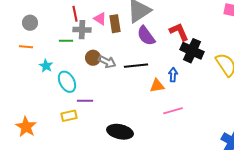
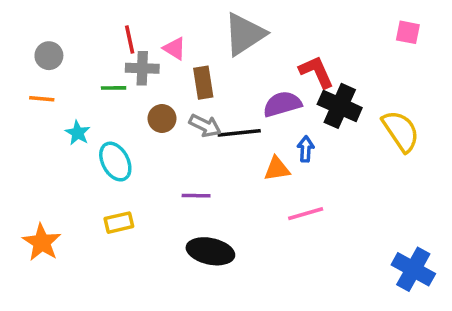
brown rectangle: (115, 24) -> (203, 83), moved
purple semicircle: (146, 36) -> (282, 104), moved, turned 110
gray arrow: (107, 62) -> (205, 126), moved
purple line: (85, 101) -> (196, 196), moved

